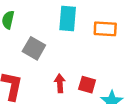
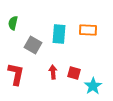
cyan rectangle: (68, 18) -> (59, 34), moved

